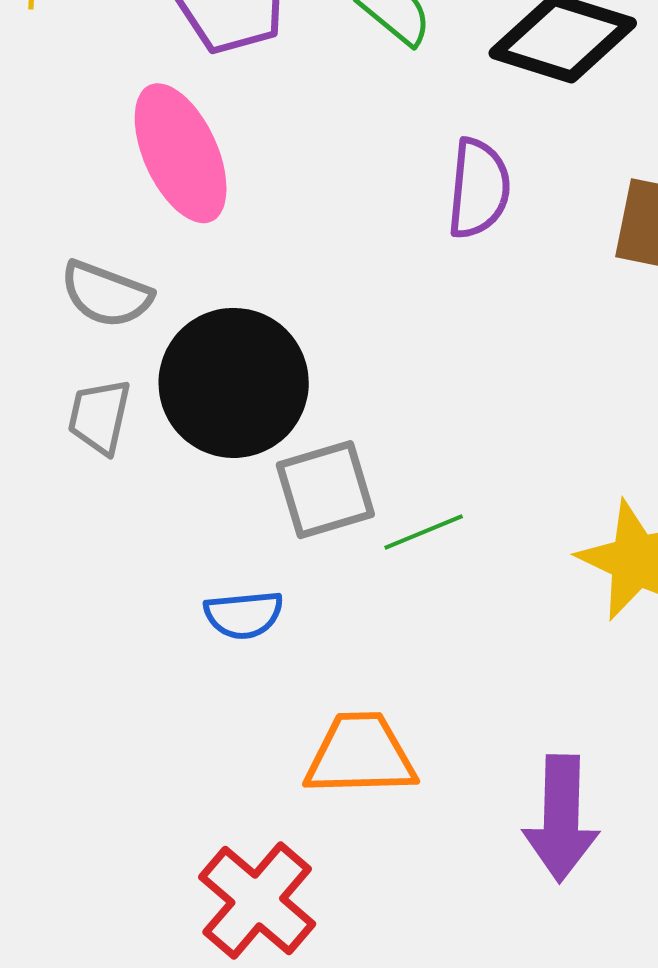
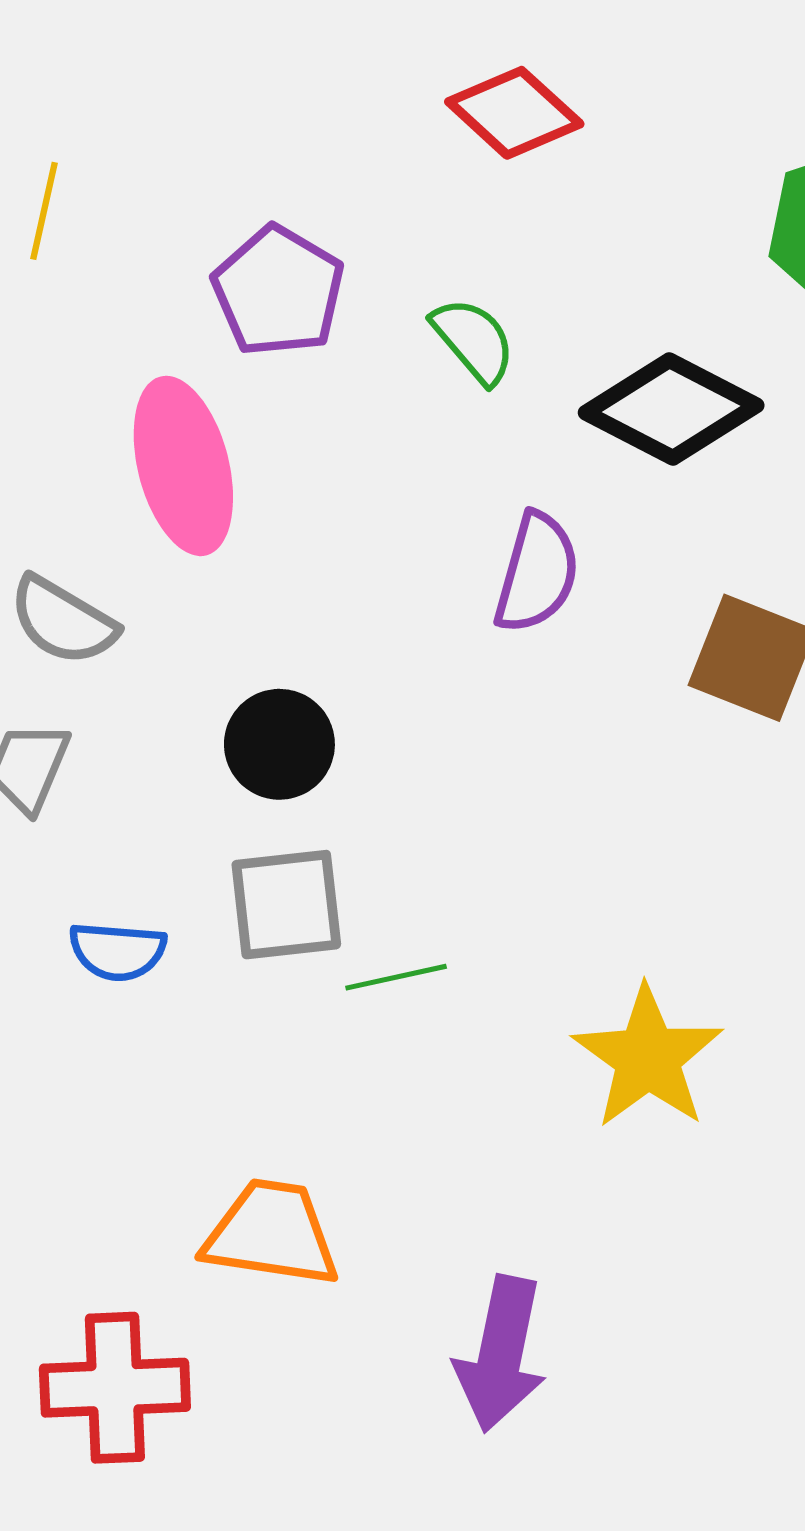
black circle: (234, 383) -> (279, 744), moved, size x0.6
blue semicircle: (244, 615) -> (117, 951), moved
red cross: (257, 900) -> (115, 1388), turned 37

